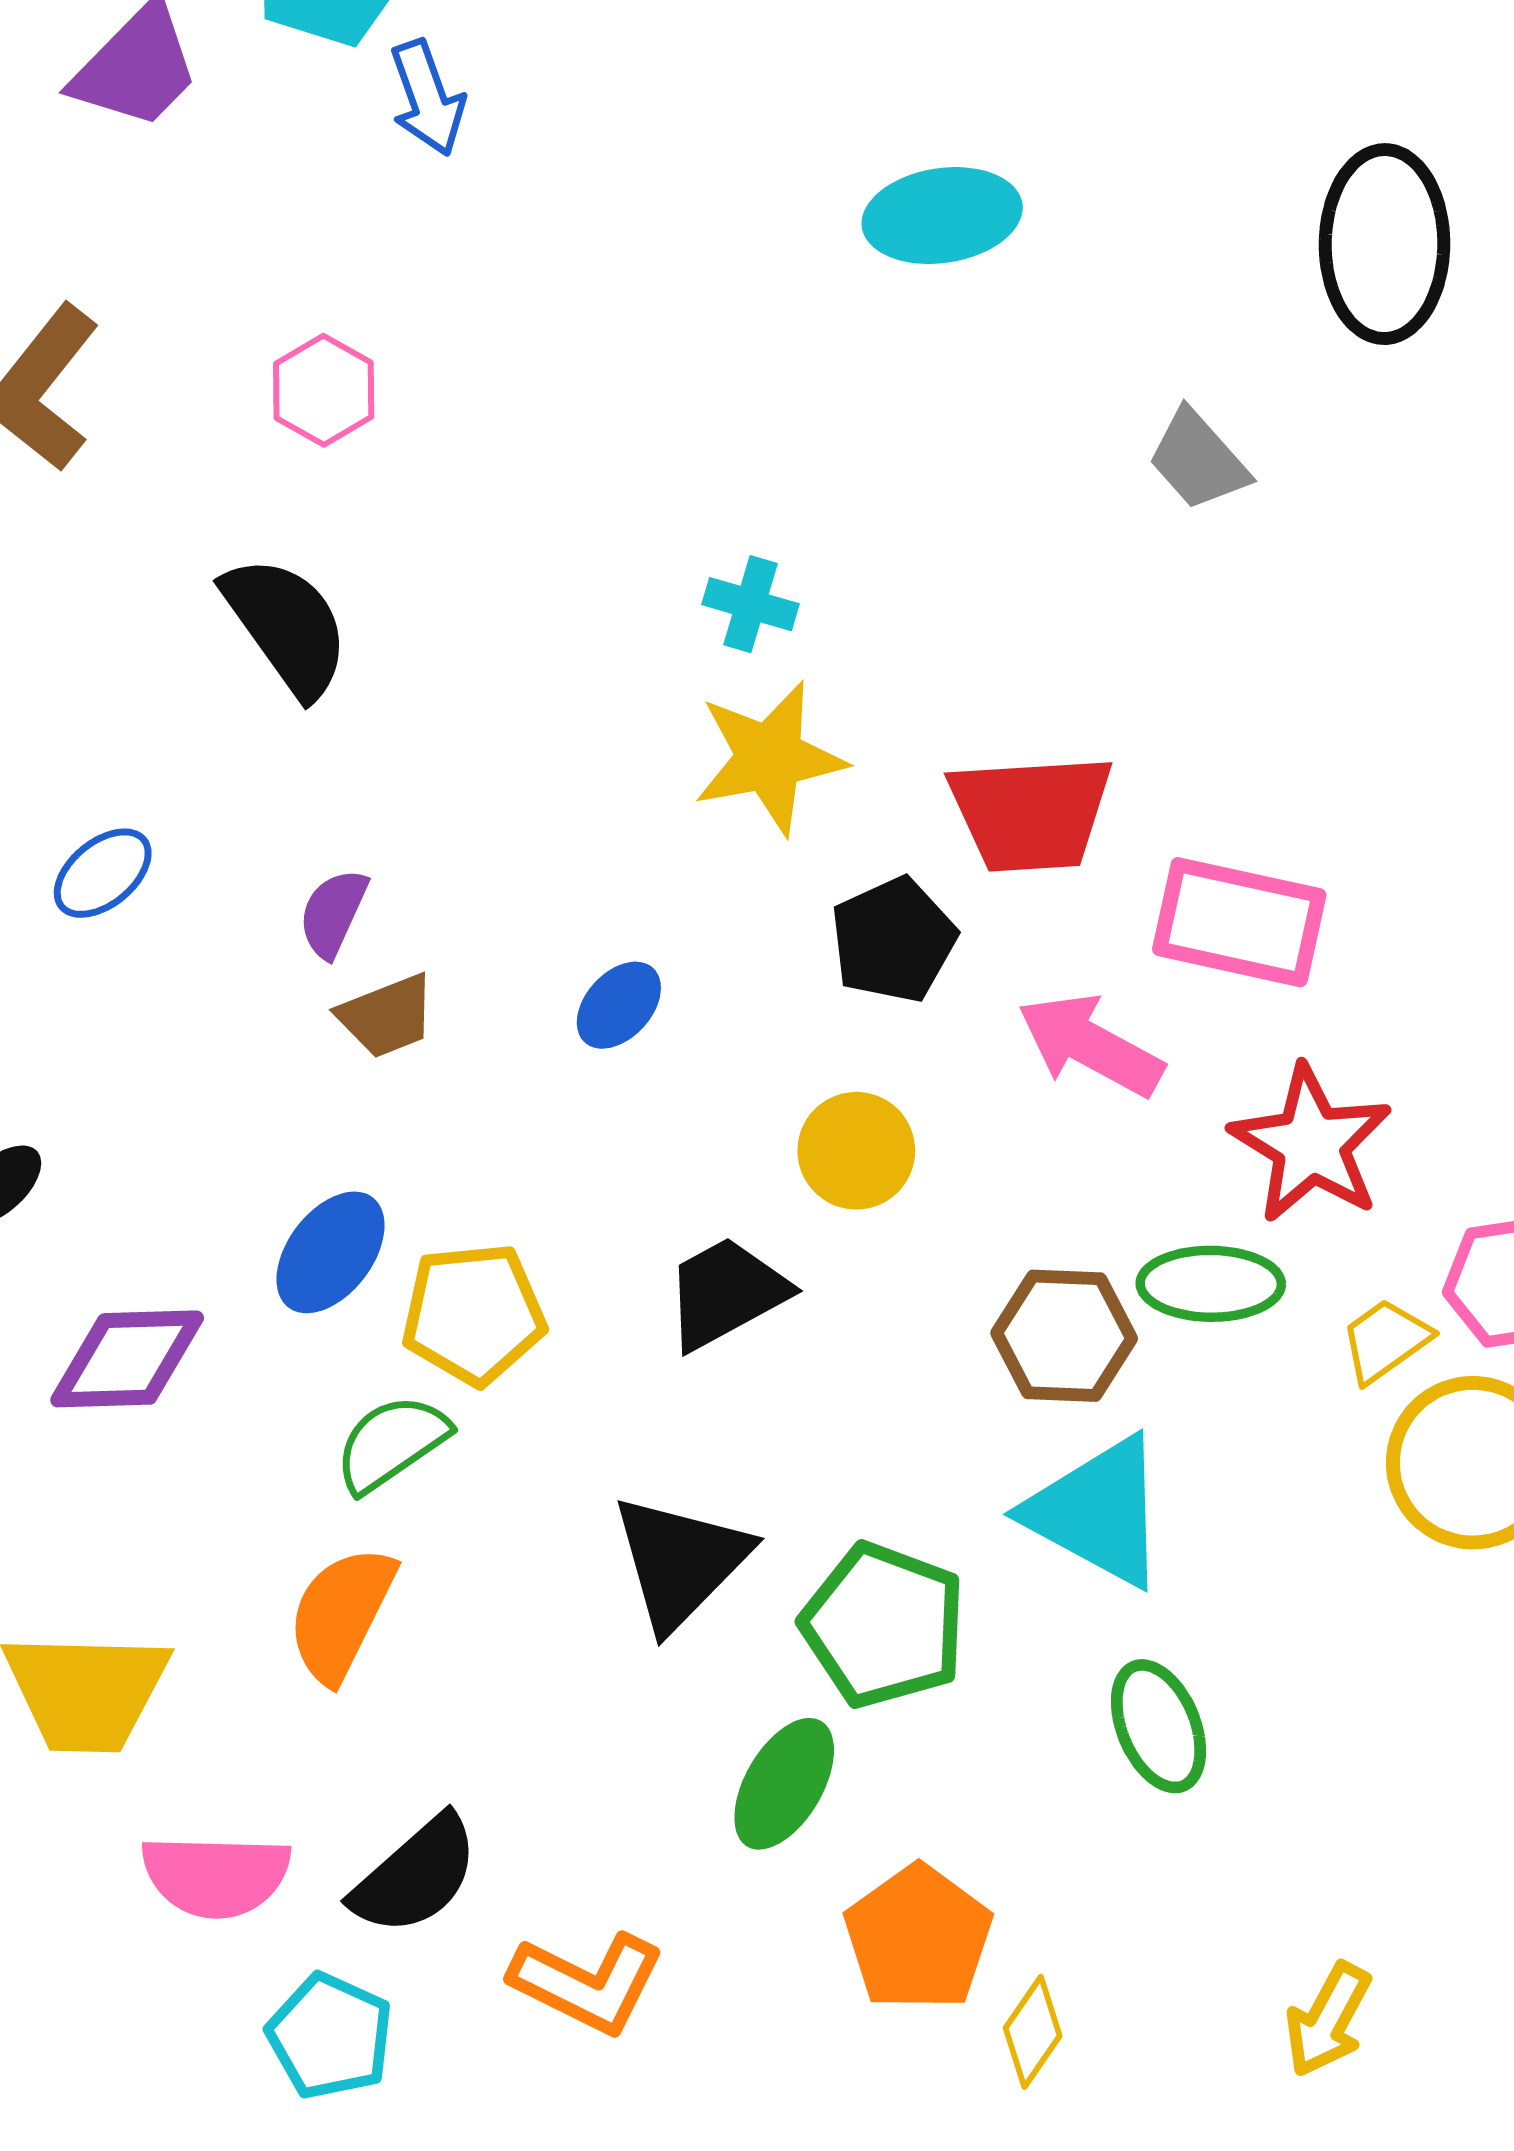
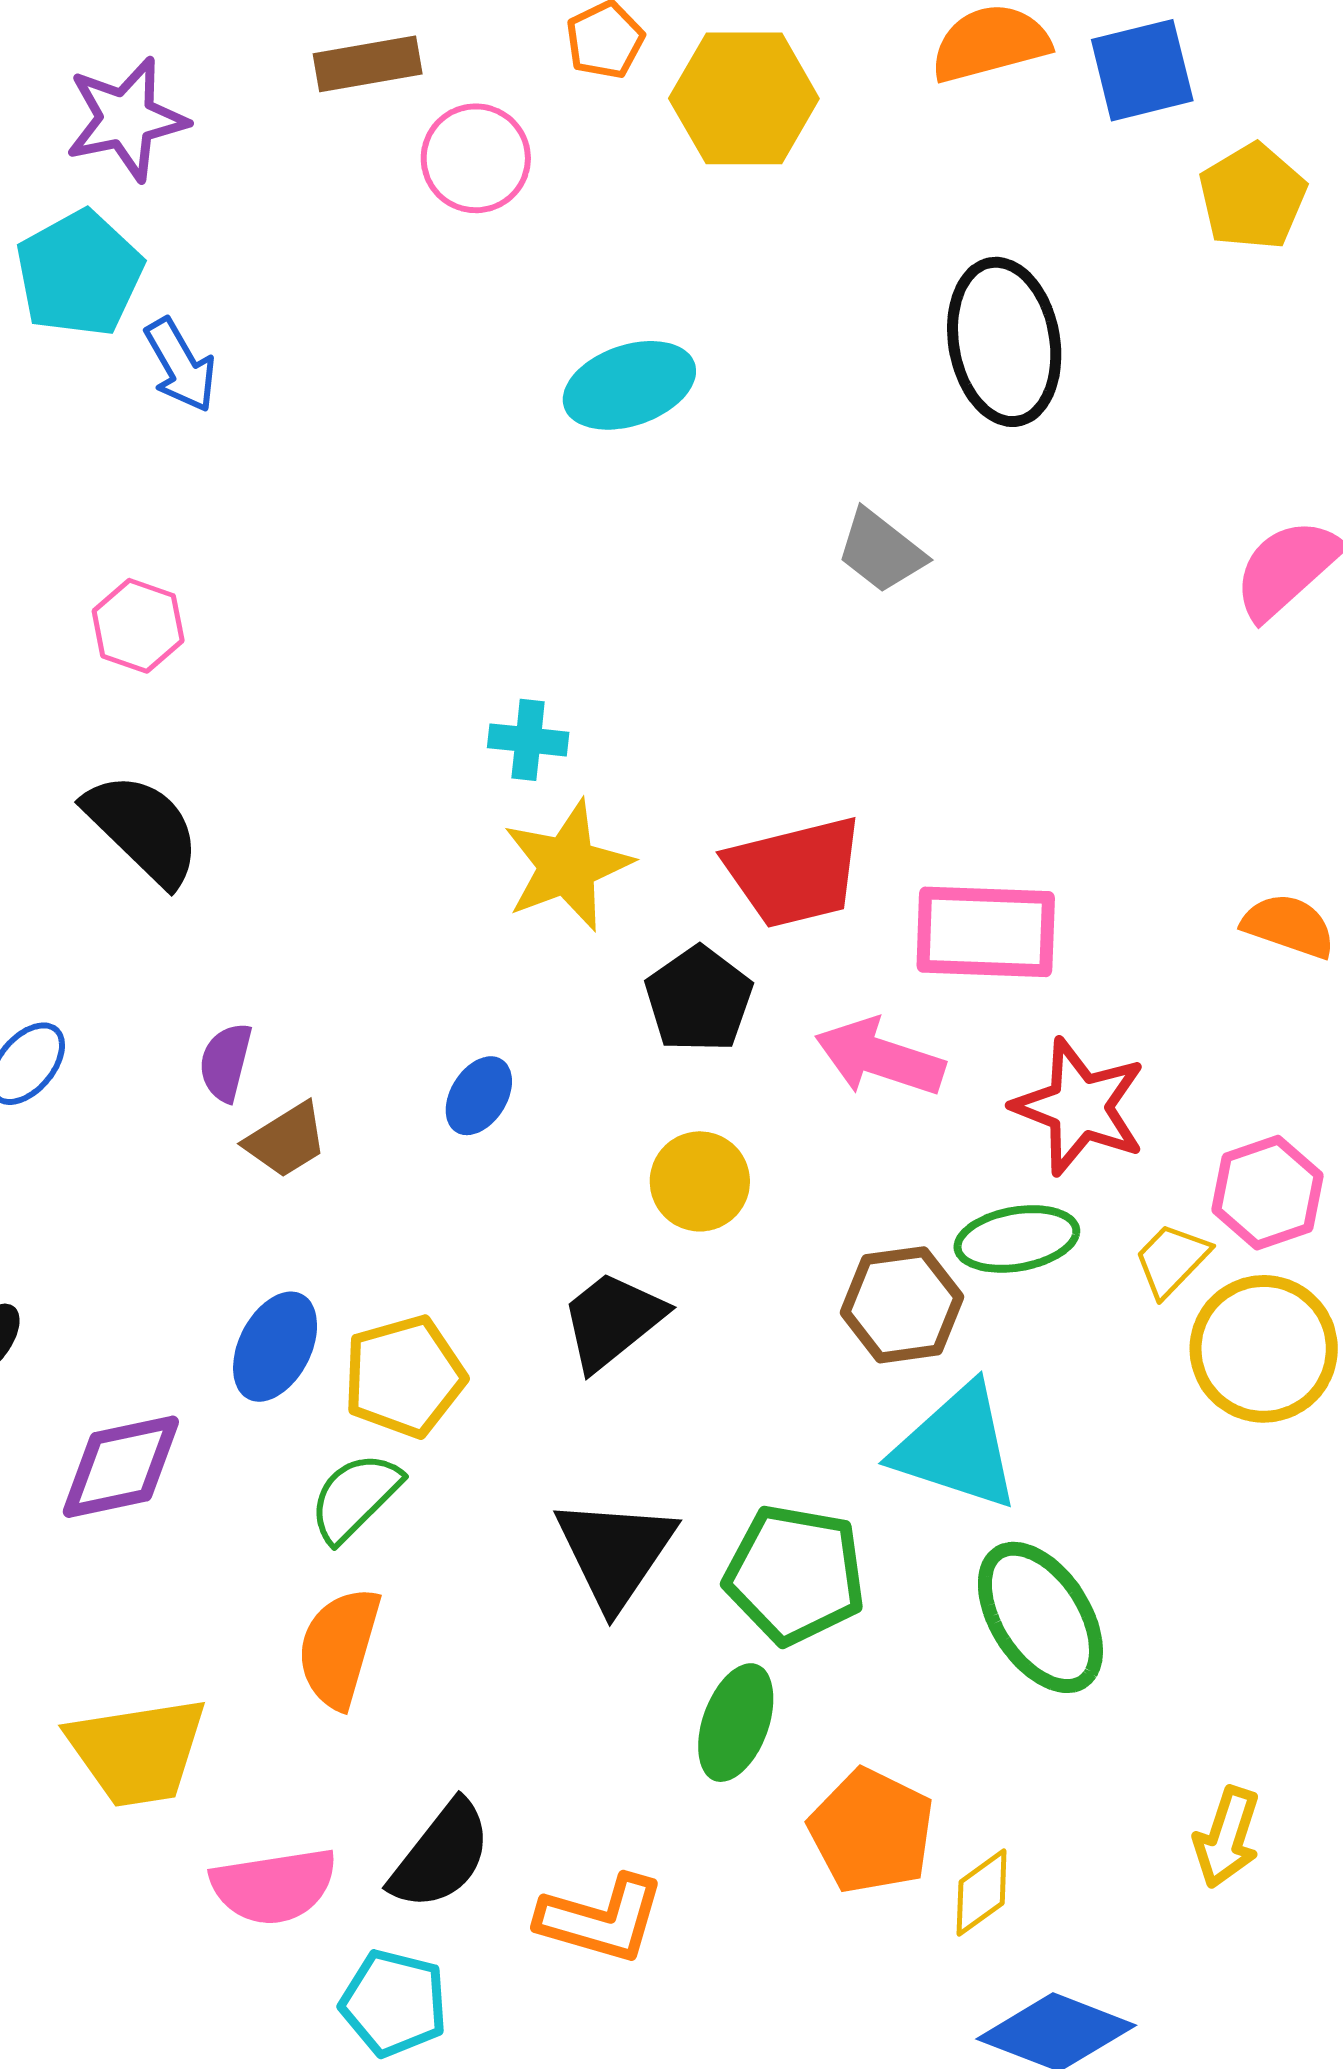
green ellipse: (1159, 1726) -> (1040, 1617), size x1.4
yellow diamond: (1033, 2032) -> (982, 1893), turned 30

